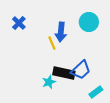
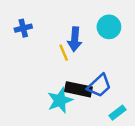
blue cross: (19, 23) -> (23, 28), turned 32
cyan star: (49, 82) -> (60, 100), size x1.5

